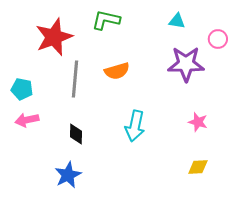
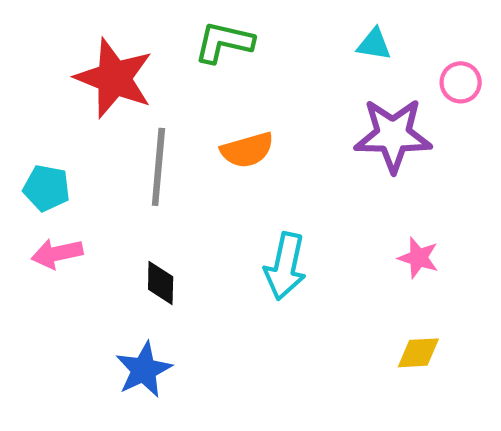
red star: (54, 37) -> (114, 78), turned -30

